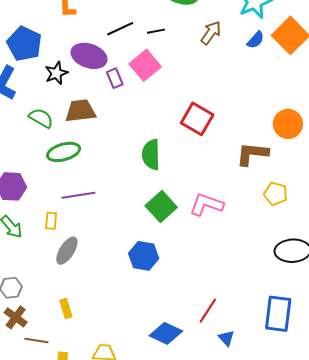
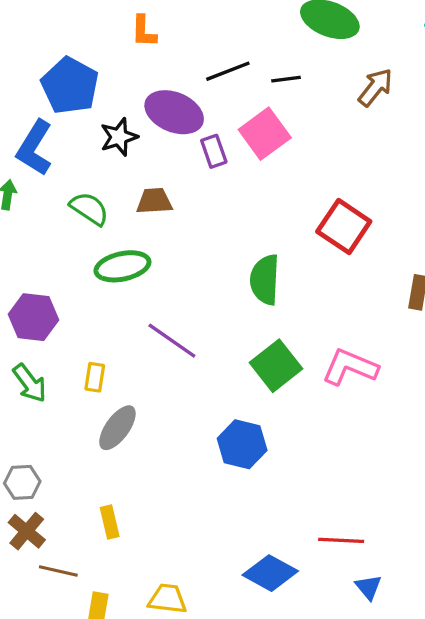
brown trapezoid: (80, 111) -> (154, 201), size x0.7
purple line: (78, 195) -> (172, 341), moved, turned 40
red line: (208, 311) -> (341, 540), turned 56

